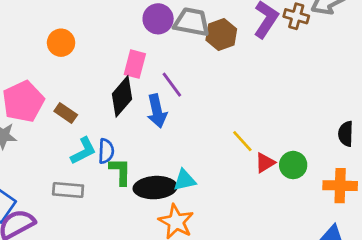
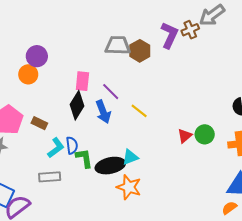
brown cross: (296, 16) -> (190, 30), turned -30
purple circle: (158, 19) -> (37, 56), moved
yellow line: (242, 141) -> (139, 111), moved

